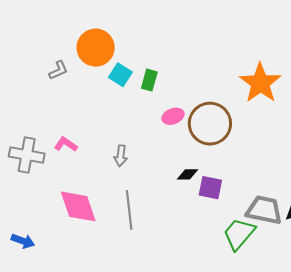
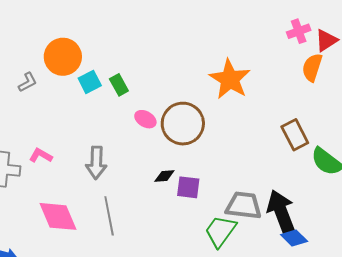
cyan square: (120, 75) -> (90, 82), turned 35
green rectangle: (149, 80) -> (119, 85), turned -40
pink ellipse: (173, 116) -> (145, 119), turned 55
gray arrow: (121, 156) -> (96, 163), size x1.5

